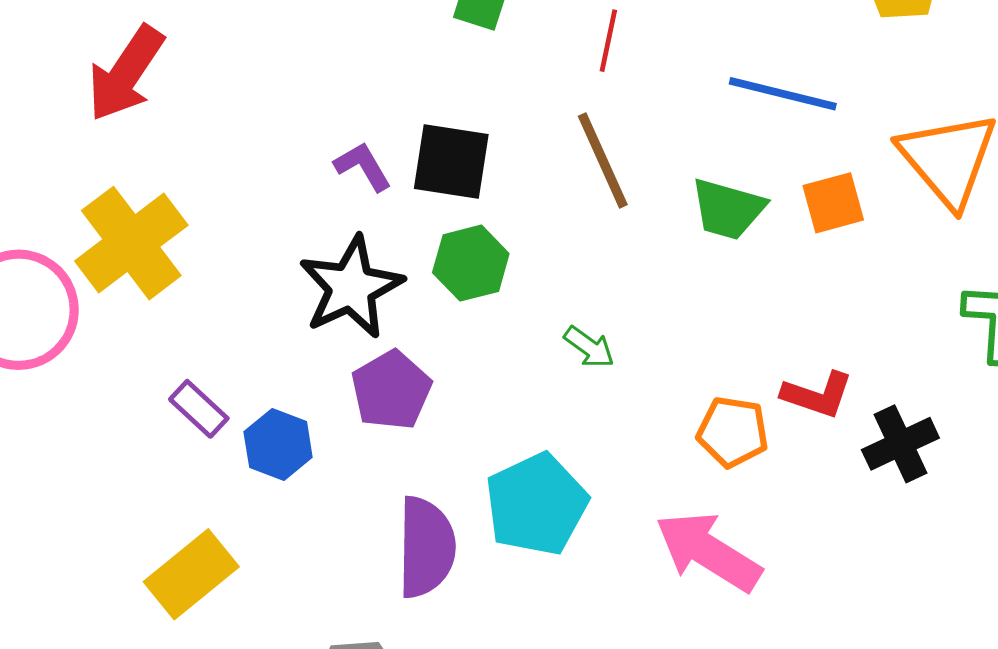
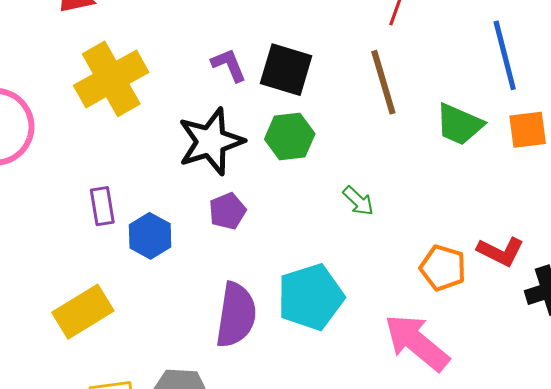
blue line: (783, 94) -> (505, 55), turned 54
yellow cross: (131, 243) -> (111, 79), moved
purple pentagon: (391, 390) -> (227, 211), size x0.7
purple rectangle: (199, 409) -> (102, 206), turned 30

